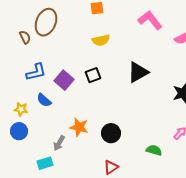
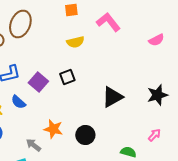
pink L-shape: (150, 20) -> (108, 22), moved
black triangle: (138, 72) -> (112, 97), moved
gray arrow: (59, 143) -> (33, 145), turned 98

